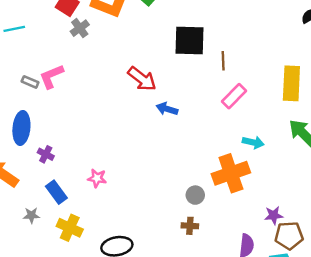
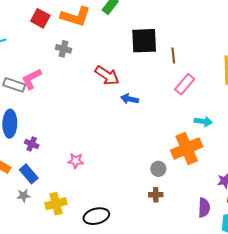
gray cross: (80, 28) -> (63, 49), moved, turned -35
gray rectangle: (30, 82) -> (14, 85), size x1.5
blue rectangle: (56, 192) -> (29, 174), moved
yellow cross: (70, 228) -> (56, 204), turned -35

